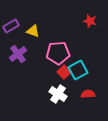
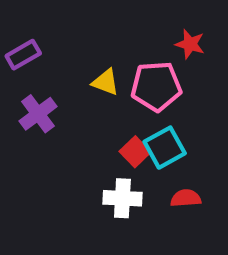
yellow triangle: (33, 31) -> (106, 82), moved
pink pentagon: (58, 53) -> (156, 86), moved
white cross: (58, 94) -> (122, 198), turned -30

